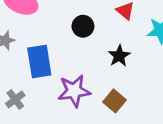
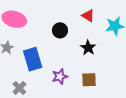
purple star: (74, 91) -> (60, 76), size x0.7
brown square: (115, 101) -> (89, 80), turned -35

